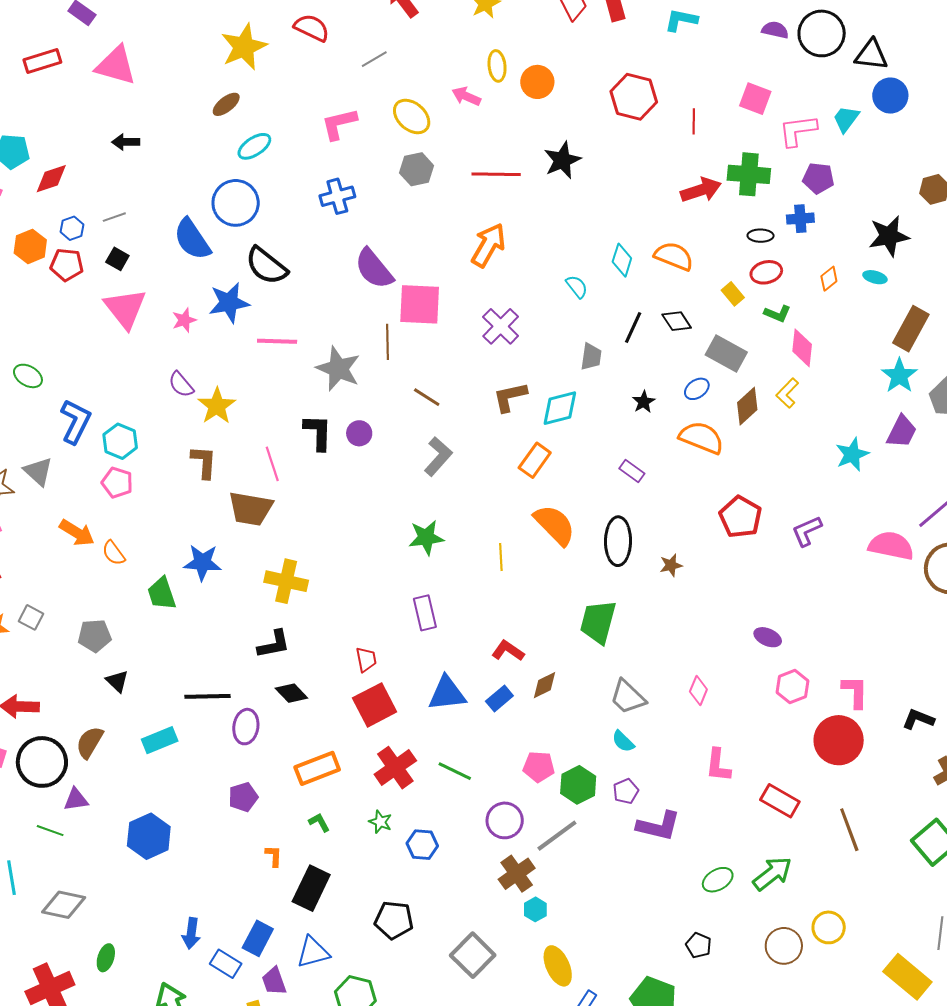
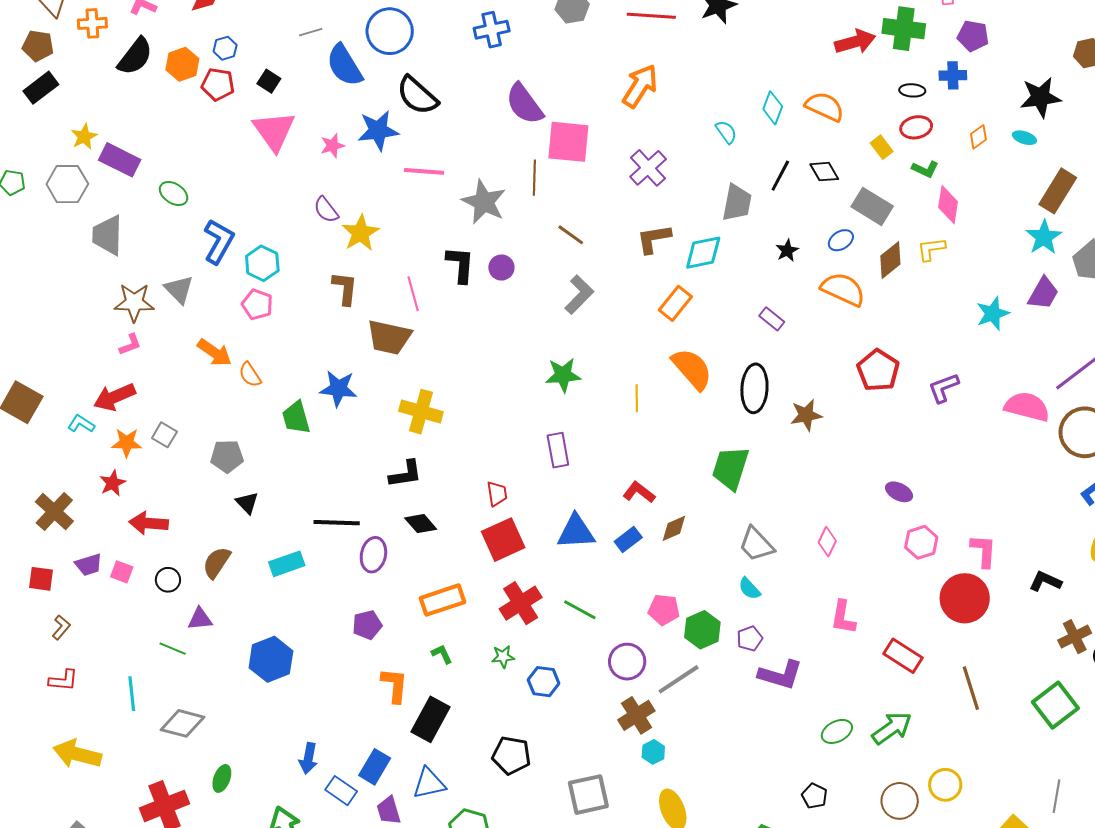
gray line: (114, 217) -> (311, 32), moved
gray trapezoid: (591, 357) -> (737, 203), size x1.4
yellow L-shape: (787, 393) -> (931, 249), turned 36
brown star: (671, 565) -> (806, 415), size x1.4
black circle: (42, 762) -> (168, 580), size x0.5
green star: (380, 822) -> (503, 657), turned -30
orange L-shape: (274, 856) -> (395, 685), size x1.6
gray square: (473, 955) -> (588, 795), turned 30

